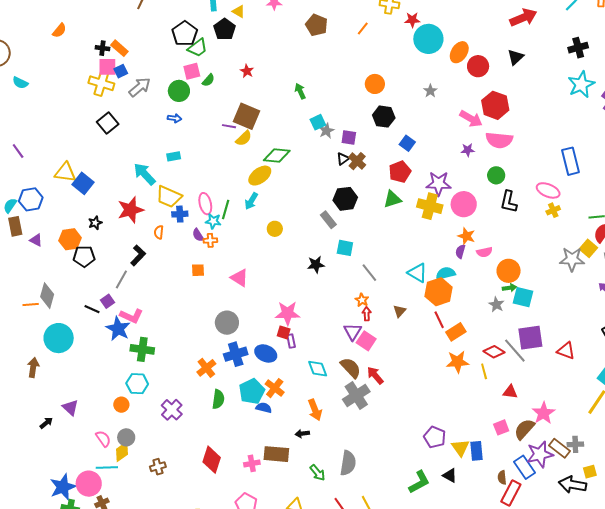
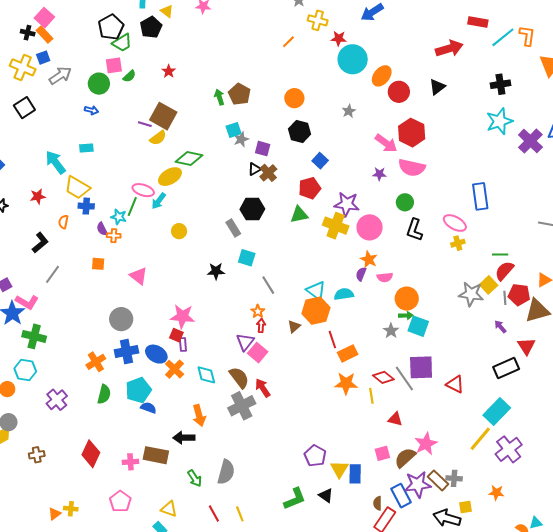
brown pentagon: (316, 25) -> (240, 94), moved
pink square: (107, 67) -> (44, 18), moved, turned 36
pink ellipse: (205, 204) -> (143, 190), moved, turned -65
red star: (131, 210) -> (38, 196), size x0.6
gray line: (121, 279) -> (53, 274), moved
orange hexagon: (439, 292) -> (316, 311), moved
orange cross: (275, 388) -> (175, 369), moved
black arrow: (302, 434) -> (184, 438), size x1.5

